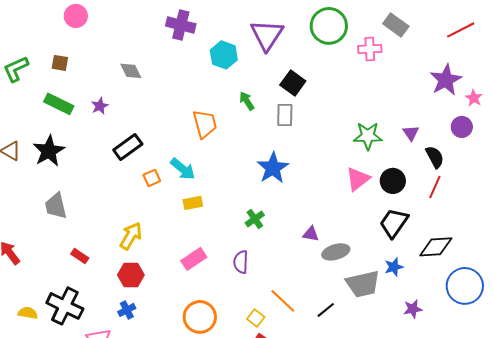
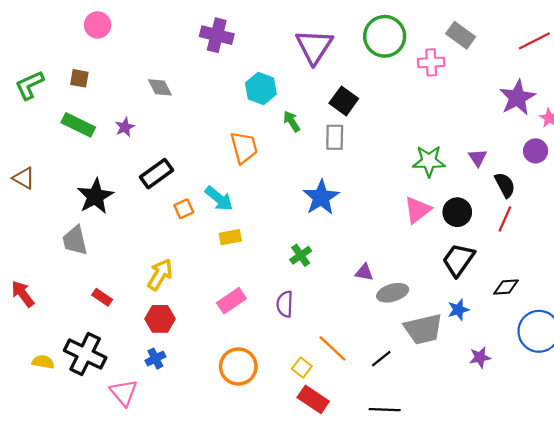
cyan hexagon: (224, 55) -> (261, 88), moved
black star: (49, 151) -> (95, 196), moved
black diamond: (436, 247) -> (506, 287), size x0.7

